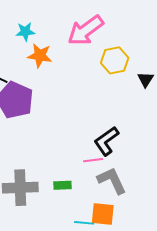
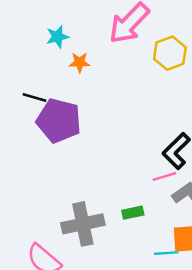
orange star: (40, 56) -> (80, 62), size x0.7

